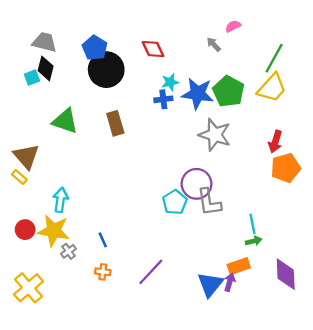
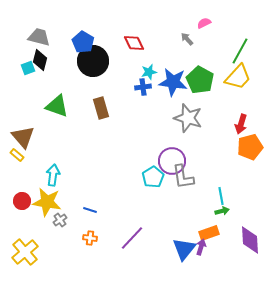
blue line: (103, 240) -> (90, 210), turned -48

